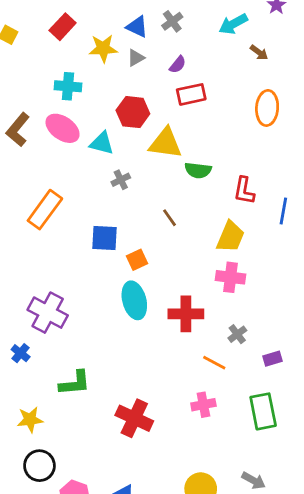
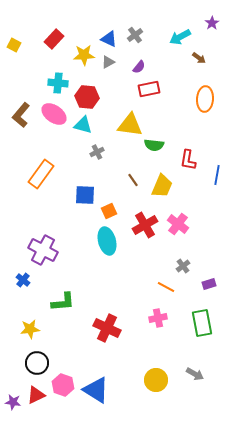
red hexagon: (133, 112) -> (87, 97), moved
yellow trapezoid: (231, 237) -> (162, 186), moved
pink cross: (231, 277) -> (178, 224), turned 30
red cross: (186, 314) -> (145, 225), moved, turned -30

